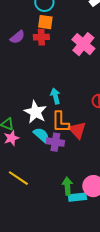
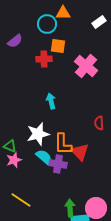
orange square: (45, 22) -> (58, 46), moved
purple semicircle: (17, 37) -> (15, 41), moved
cyan arrow: (55, 96) -> (51, 101), moved
white star: (35, 112) -> (38, 134), turned 30

